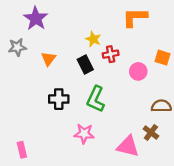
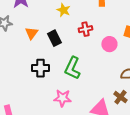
yellow star: (93, 39) -> (63, 10), moved
black rectangle: (85, 65) -> (54, 38), moved

